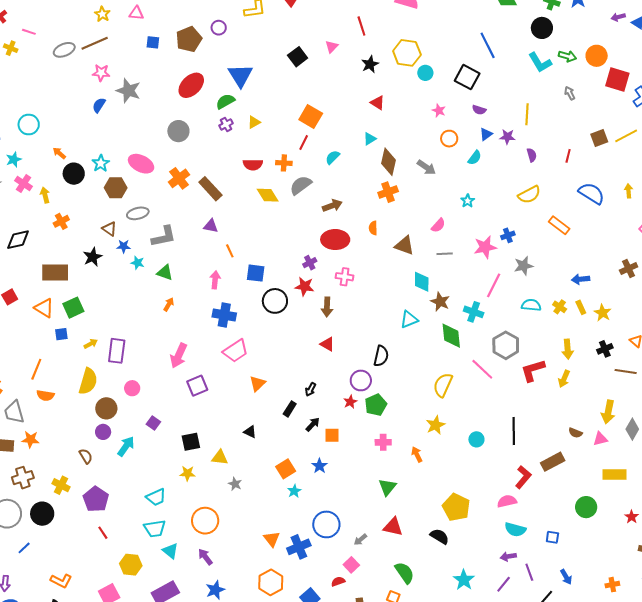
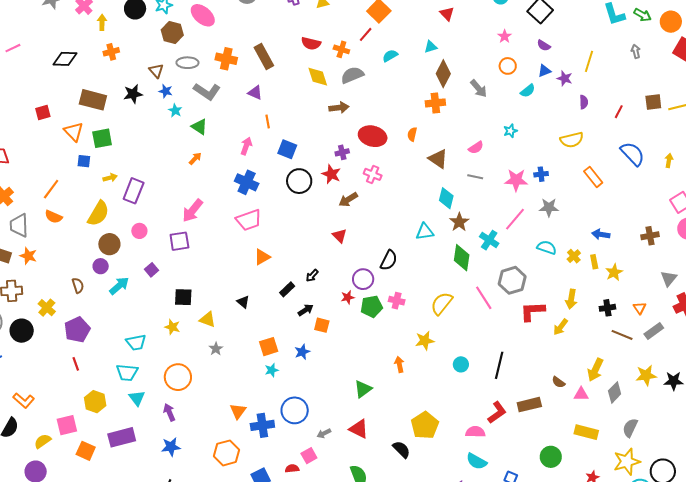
orange cross: (179, 178) -> (226, 59), moved, turned 35
brown arrow: (332, 206) -> (339, 108), moved
gray L-shape: (164, 237) -> (207, 91), turned 32
brown arrow: (327, 307) -> (348, 200), turned 42
purple square: (197, 386) -> (179, 241), moved
pink cross: (383, 442) -> (397, 301), moved

